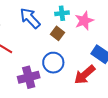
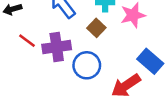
purple cross: (29, 77) -> (57, 47), moved

